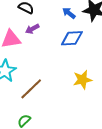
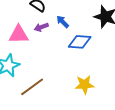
blue arrow: (69, 13) -> (63, 22), moved

